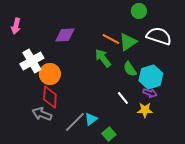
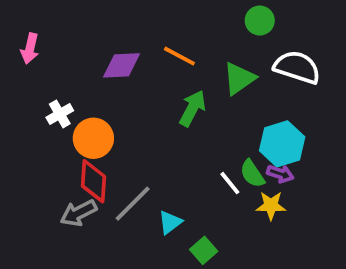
orange line: (111, 39) -> (179, 56), moved
green arrow: (103, 58) -> (192, 108), turned 66
white cross: (32, 61) -> (60, 114), size x0.6
green semicircle: (130, 69) -> (252, 174), moved
gray arrow: (42, 114) -> (78, 213), turned -48
gray line: (75, 122) -> (133, 204), moved

